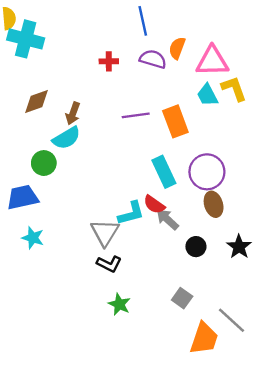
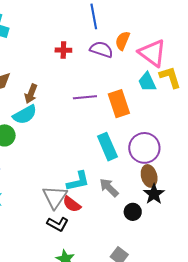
pink triangle: (212, 61) -> (152, 53), turned 36
red semicircle: (154, 205) -> (72, 204), moved
black star: (239, 247) -> (154, 194), moved

